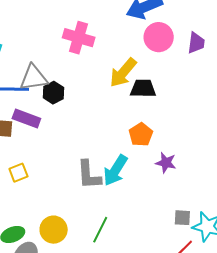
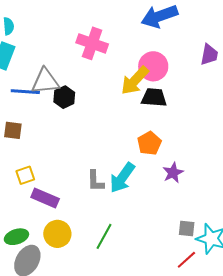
pink circle: (159, 37) -> (153, 66), moved
purple rectangle: (26, 119) -> (45, 198), moved
purple star: (166, 163) -> (173, 173), turned 30
gray L-shape: (89, 175) -> (95, 181), size x0.7

